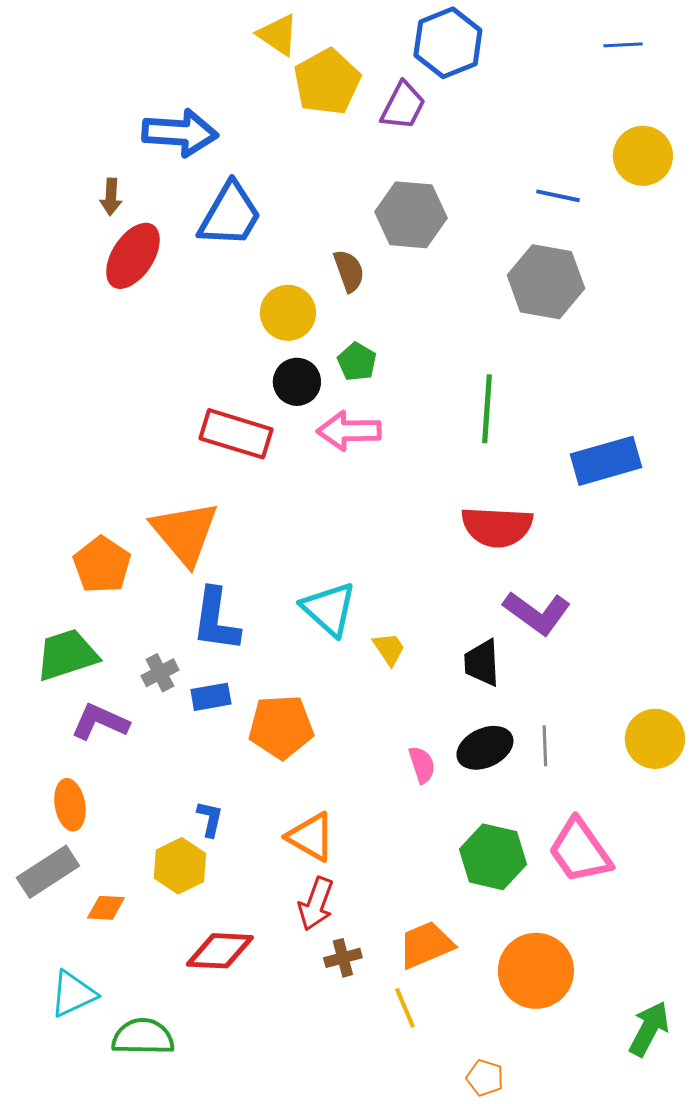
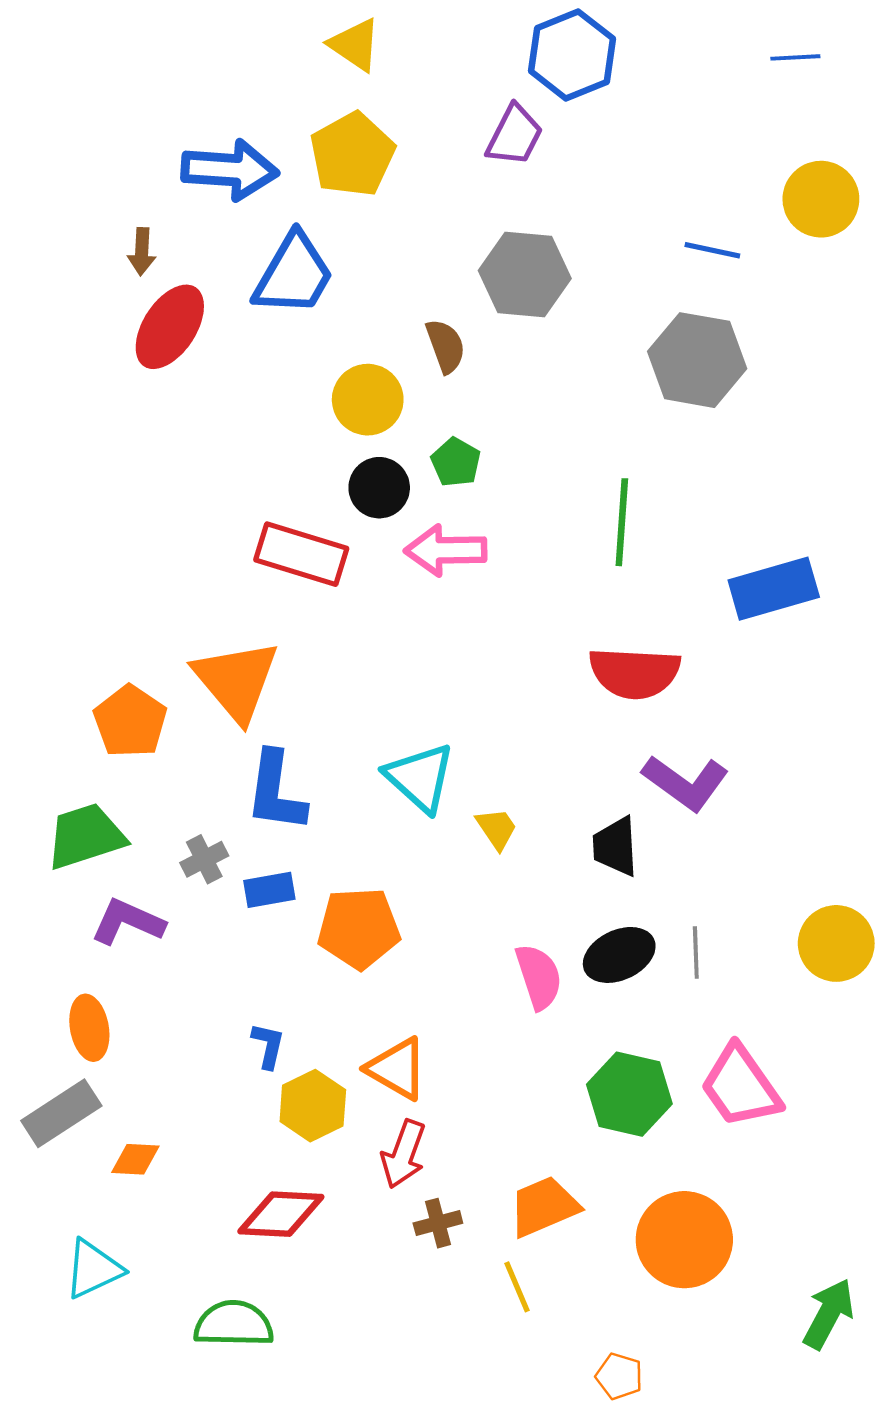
yellow pentagon: (327, 82) -> (352, 154), moved
pink semicircle: (422, 765) -> (539, 977), size x1.4
yellow hexagon: (180, 866) -> (313, 1106), moved
green semicircle: (143, 1037) -> (234, 1324), moved

